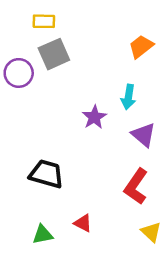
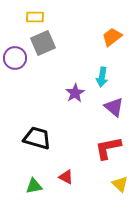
red L-shape: (136, 187) -> (108, 148), turned 44

